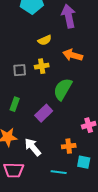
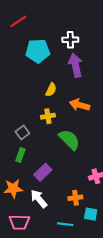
yellow semicircle: (45, 40) -> (51, 90), turned -40
gray square: (20, 70) -> (22, 133), moved, turned -32
green semicircle: (63, 89) -> (69, 140), turned 105
purple rectangle: (44, 113) -> (43, 172), moved

